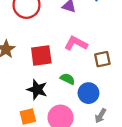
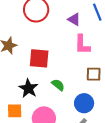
pink L-shape: (76, 43) -> (82, 45), moved, turned -130
blue circle: (88, 93) -> (84, 103), moved

